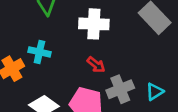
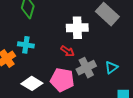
white cross: (94, 24) -> (77, 28), moved

